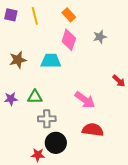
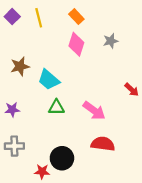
purple square: (11, 15) -> (12, 17), turned 32
cyan trapezoid: (51, 61) -> (49, 80), moved, turned -140
green triangle: (35, 97) -> (56, 107), moved
gray cross: (47, 119) -> (14, 146), moved

